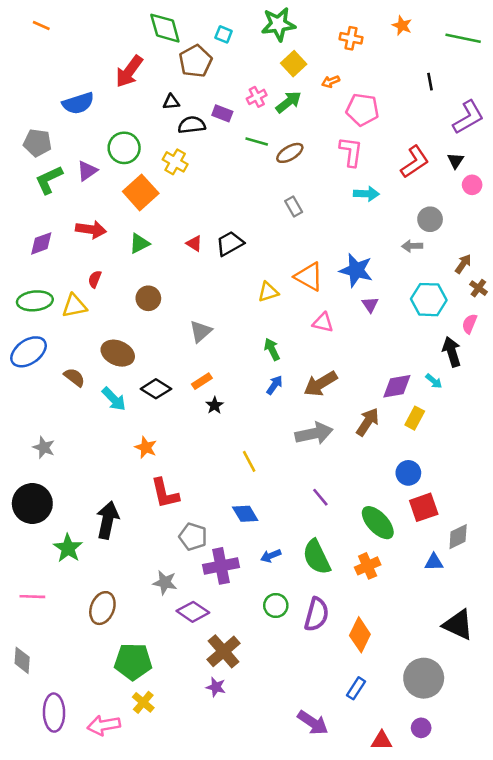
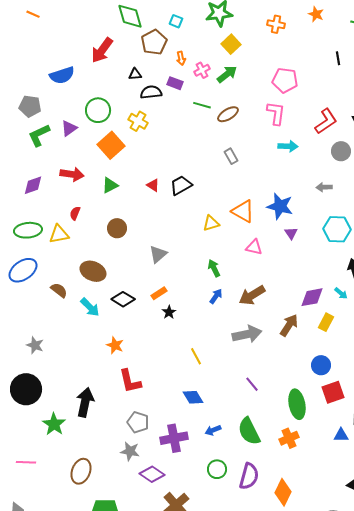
orange arrow: (331, 82) -> (181, 58), moved, turned -80
gray circle: (430, 219) -> (341, 151), moved
green ellipse: (378, 523) -> (297, 404), turned 32
gray pentagon: (193, 537) -> (138, 422), moved

